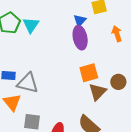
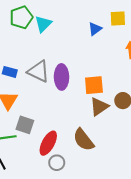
purple ellipse: (80, 38) -> (62, 77), moved
gray triangle: (28, 83) -> (38, 71), moved

